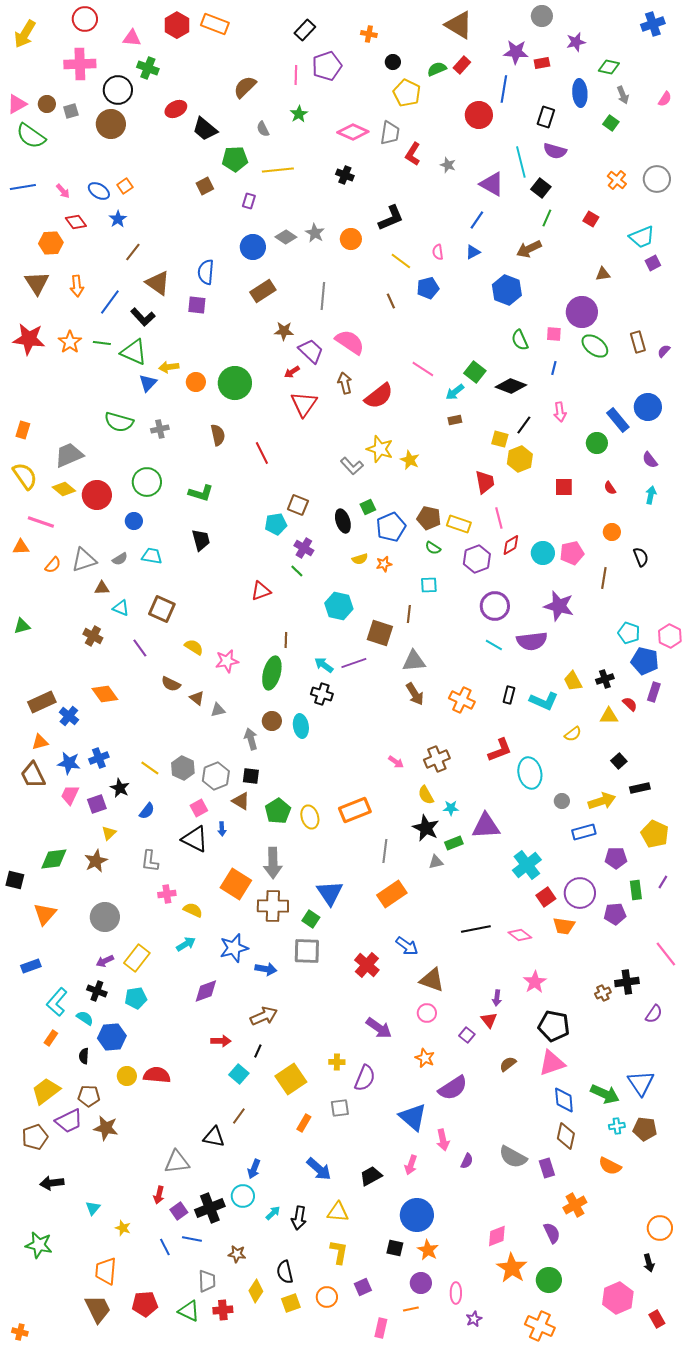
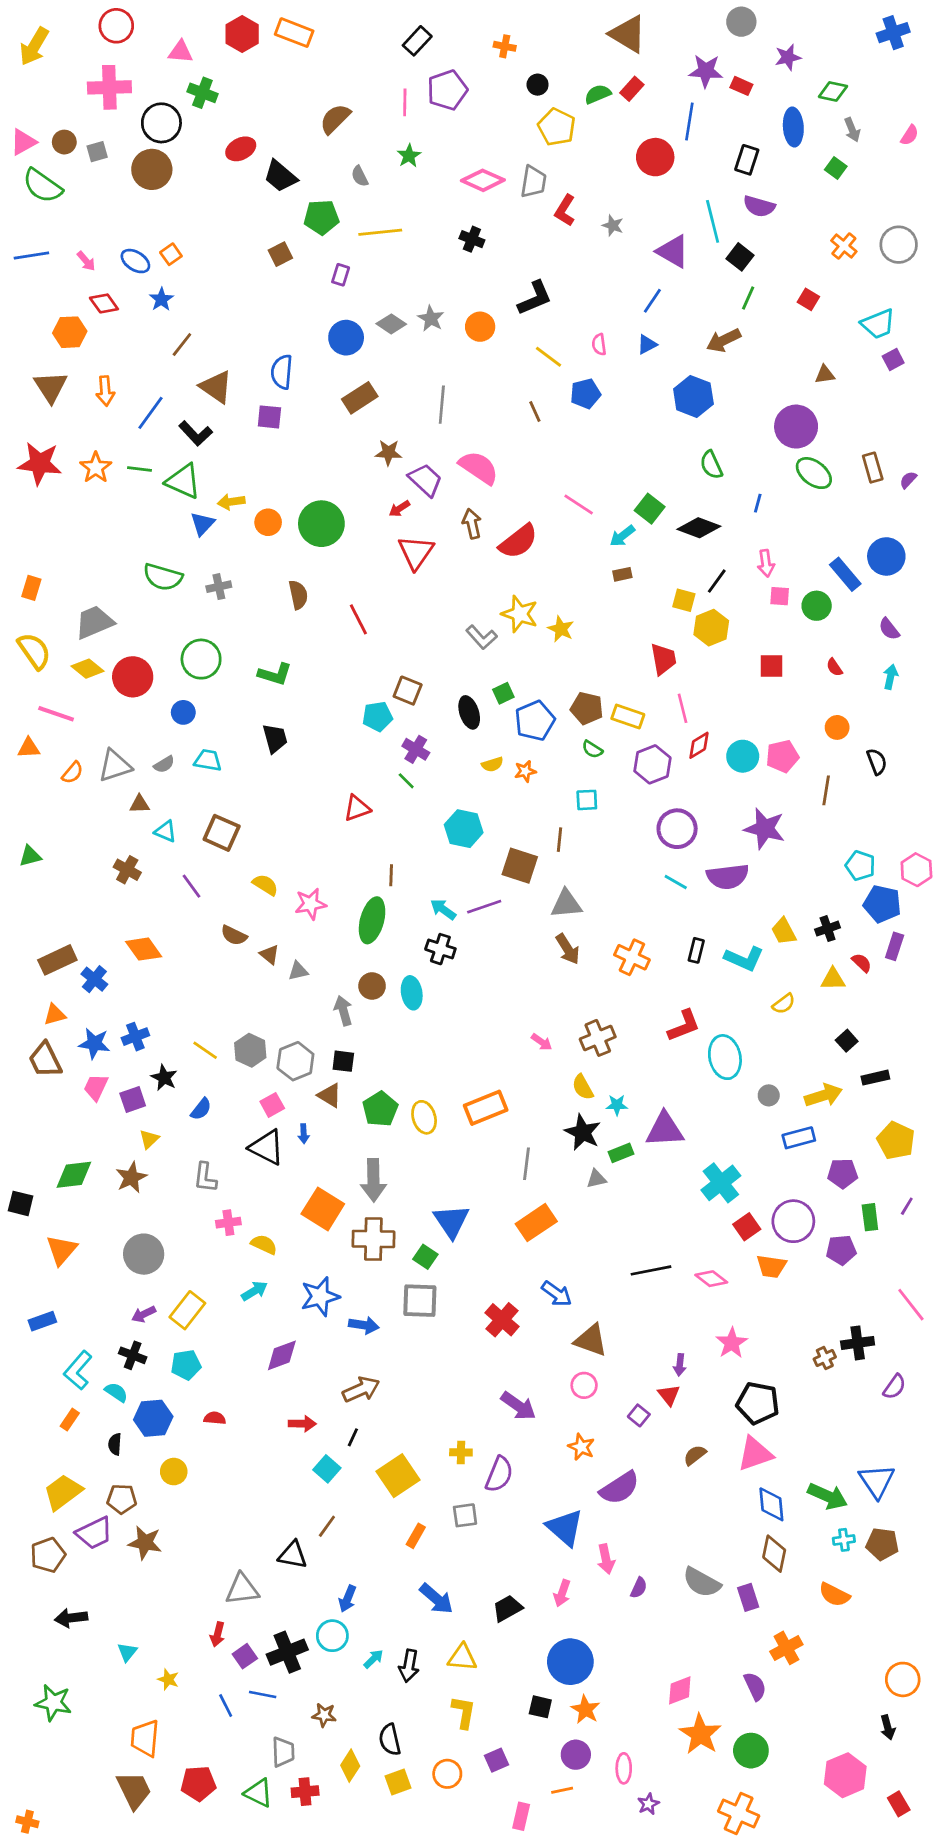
red rectangle: (542, 63) -> (741, 86), turned 35
pink square: (554, 334) -> (780, 596), moved
red semicircle: (157, 1075) -> (215, 1418), moved, size x0.6

